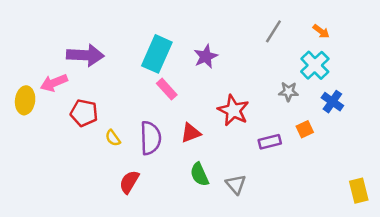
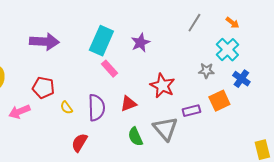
pink arrow: (54, 83) -> (19, 112), moved
orange square: (305, 129) -> (219, 101), size x1.5
gray triangle: (236, 184) -> (165, 129), moved, size x1.5

